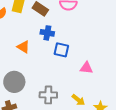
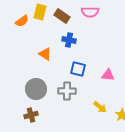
blue square: (61, 50) -> (78, 69), moved
gray cross: (48, 95) -> (67, 91), moved

